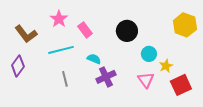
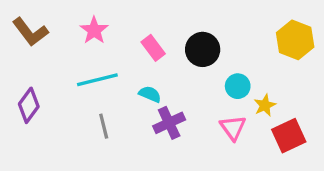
pink rectangle: (85, 30) -> (153, 48), moved
brown L-shape: (26, 34) -> (30, 32), moved

